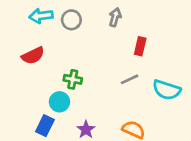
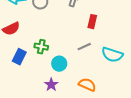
cyan circle: (59, 102) -> (59, 64), moved
blue rectangle: (45, 126) -> (19, 57), moved

